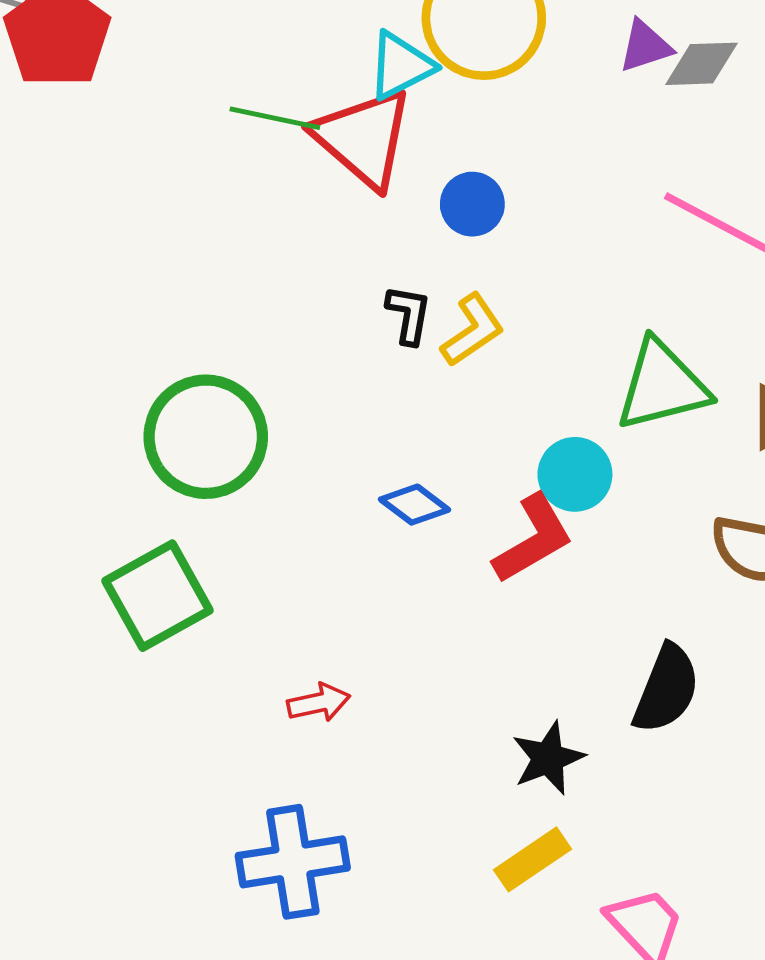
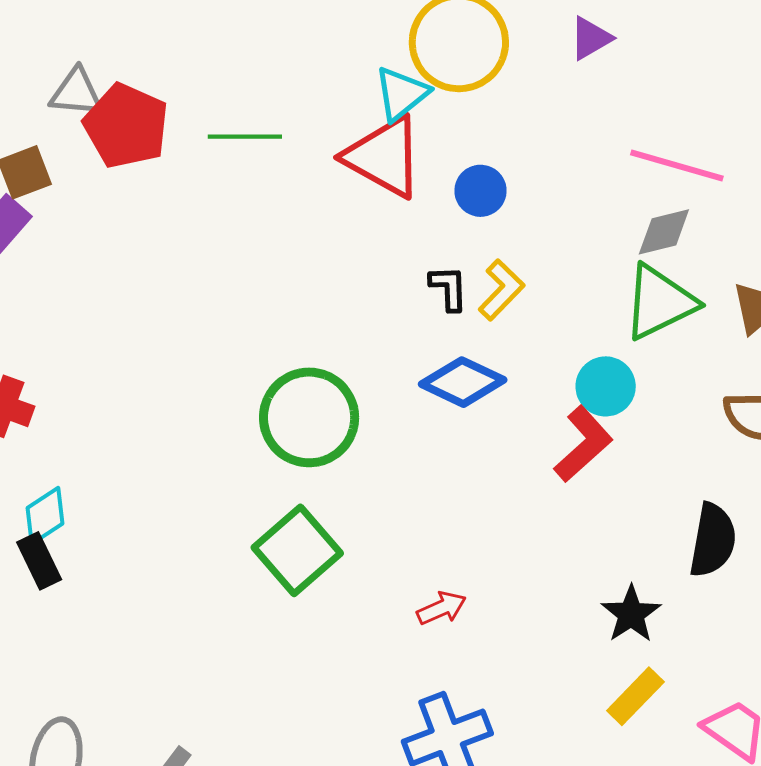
gray diamond: (702, 64) -> (664, 232), moved
green line: (275, 118) -> (245, 137), moved
blue diamond: (414, 505) -> (463, 382), moved, size x1.5

